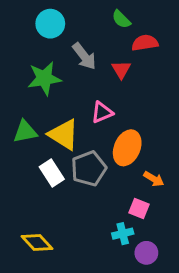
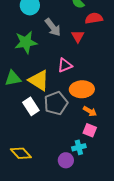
orange ellipse: (127, 148) -> (82, 89), turned 65
orange arrow: (154, 179) -> (90, 111), moved
purple circle: (146, 253) -> (66, 160), moved

